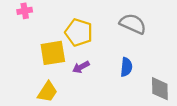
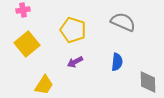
yellow square: (53, 53) -> (27, 44), moved, turned -30

